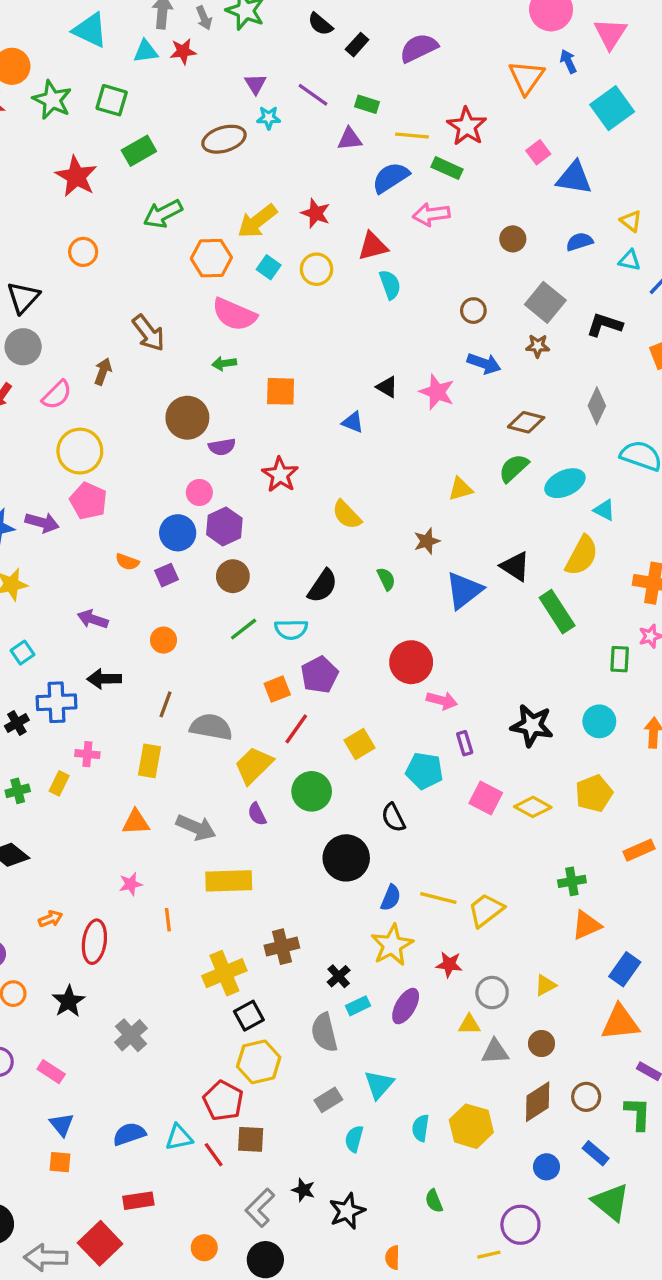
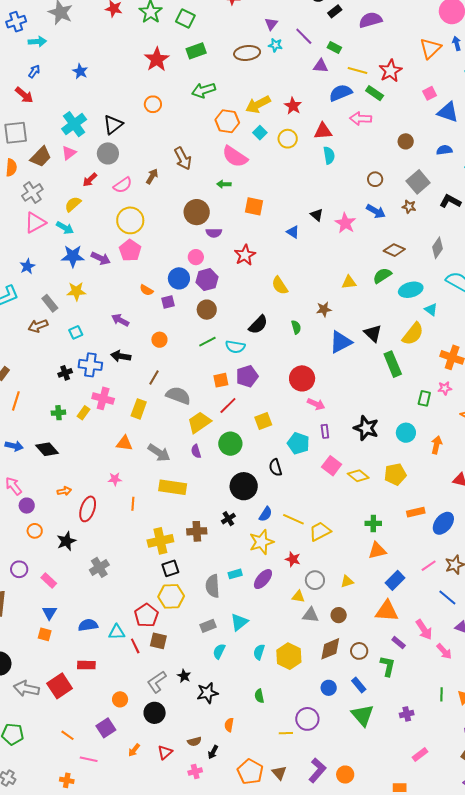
pink cross: (87, 754) -> (103, 398), size x1.5
black cross: (339, 976) -> (228, 519), moved

